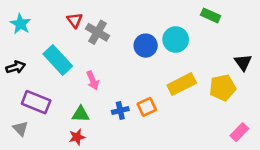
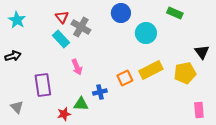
blue circle: (146, 46) -> (121, 13), moved
cyan rectangle: (58, 60) -> (61, 39), moved, size x0.7
purple rectangle: (36, 102) -> (43, 85), moved, turned 60
orange square: (147, 107) -> (125, 78), moved
green triangle: (81, 114) -> (81, 104), moved
pink rectangle: (239, 132) -> (199, 110), turned -49

